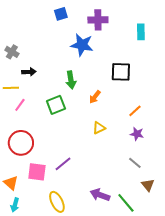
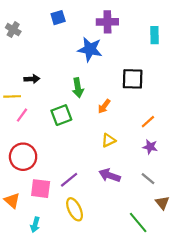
blue square: (61, 14) -> (58, 18), moved
gray cross: (12, 52) -> (13, 30), moved
purple arrow: (100, 195) -> (110, 175), moved
yellow ellipse: (57, 202) -> (75, 209), moved
cyan arrow: (15, 205) -> (35, 225), moved

